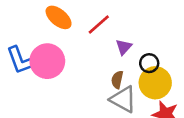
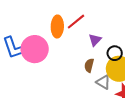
orange ellipse: (59, 17) -> (57, 27), moved, turned 50
gray triangle: (123, 99) -> (103, 82), moved, size x0.7

